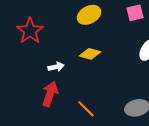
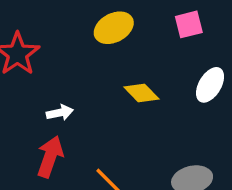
yellow diamond: (90, 54) -> (141, 93), moved, turned 30

